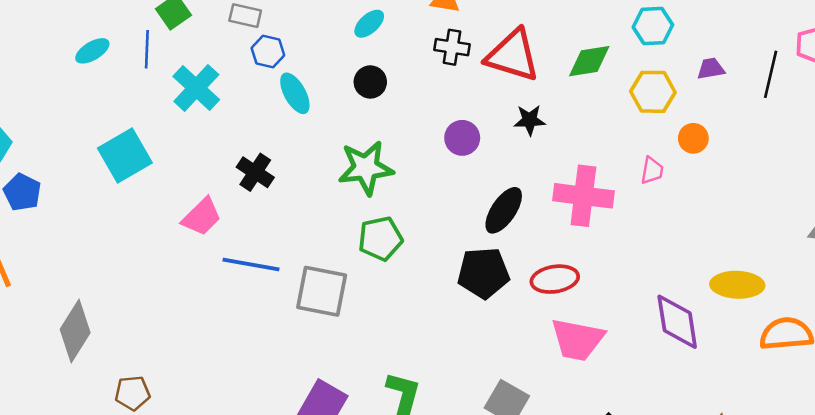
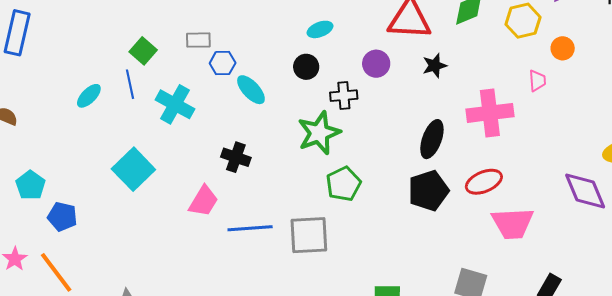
cyan ellipse: (369, 24) -> (320, 29), moved, turned 35
black cross: (452, 47) -> (344, 96), moved
purple circle: (462, 138) -> (376, 64), moved

